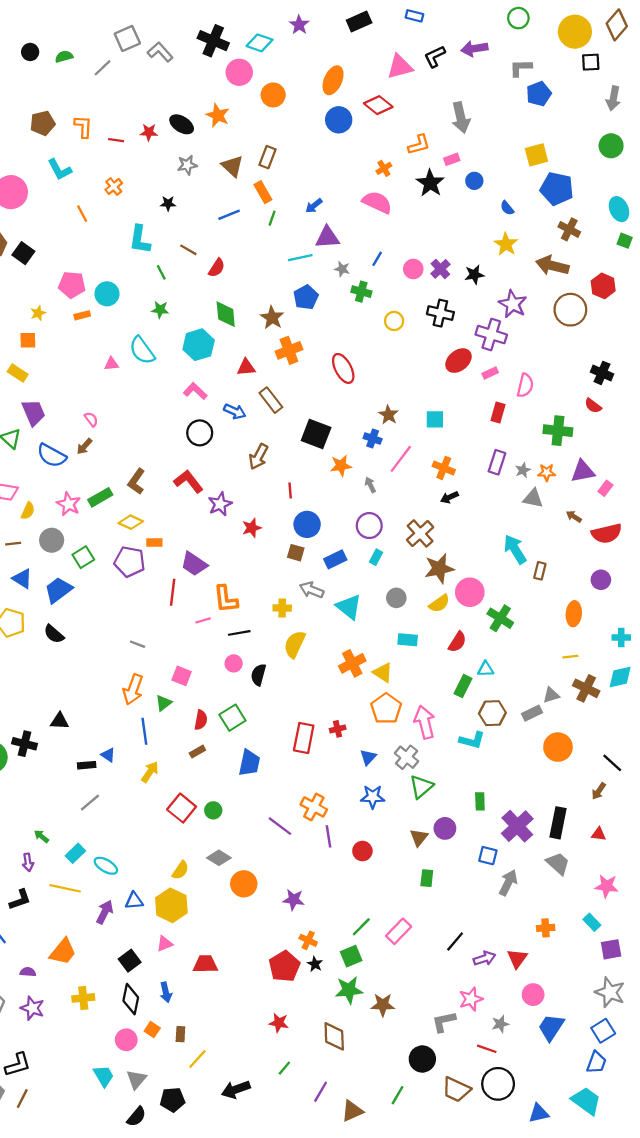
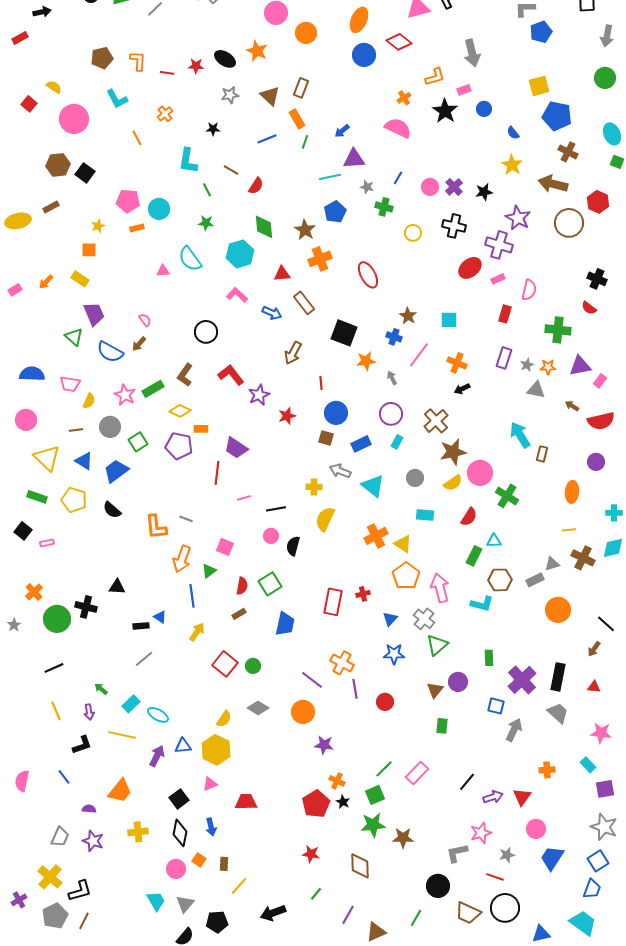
black circle: (200, 433) -> (206, 332), moved
orange L-shape: (226, 599) -> (156, 527), moved
orange circle: (244, 884) -> (303, 712), moved

